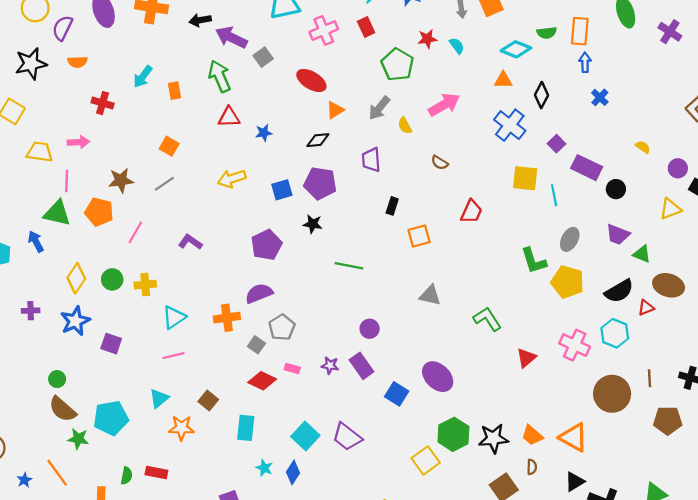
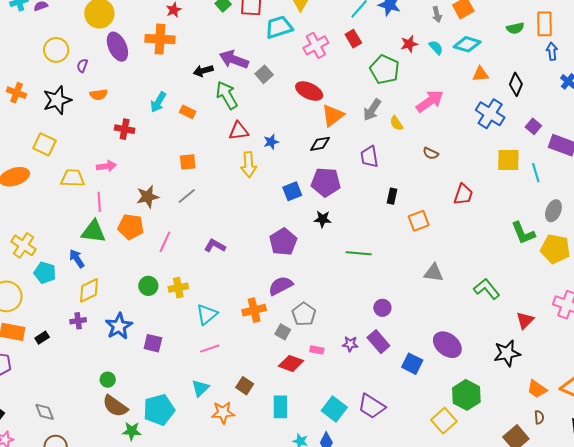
black arrow: (200, 20) -> (203, 71), moved
purple semicircle: (62, 28) -> (82, 66), size x0.6
cyan diamond: (516, 49) -> (467, 44), moved
orange rectangle: (174, 91) -> (188, 112), turned -49
orange triangle: (335, 110) -> (333, 115), size x1.4
orange square: (169, 146) -> (188, 162), turned -30
yellow arrow: (232, 179) -> (249, 165), moved, turned -70
yellow diamond: (76, 278) -> (89, 290), moved, turned 36
black star: (493, 438) -> (507, 353), moved

